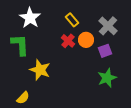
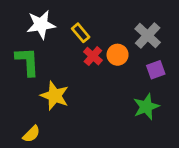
white star: (30, 18) -> (41, 25), turned 30
yellow rectangle: (72, 20) -> (81, 33), moved
purple square: (105, 51) -> (156, 70), moved

